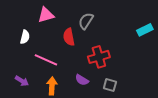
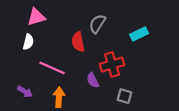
pink triangle: (46, 15) -> (36, 17), moved
cyan rectangle: (145, 30) -> (139, 34), moved
purple semicircle: (82, 80) -> (93, 80), moved, turned 32

